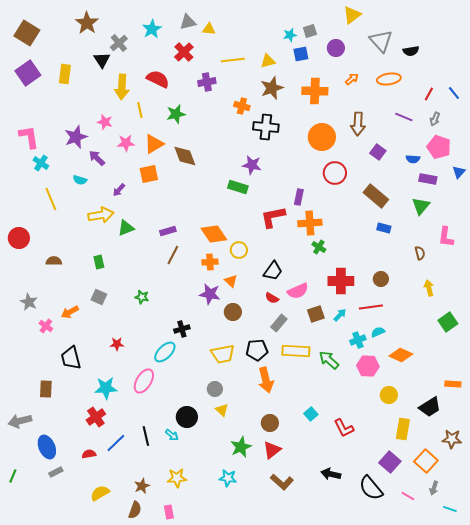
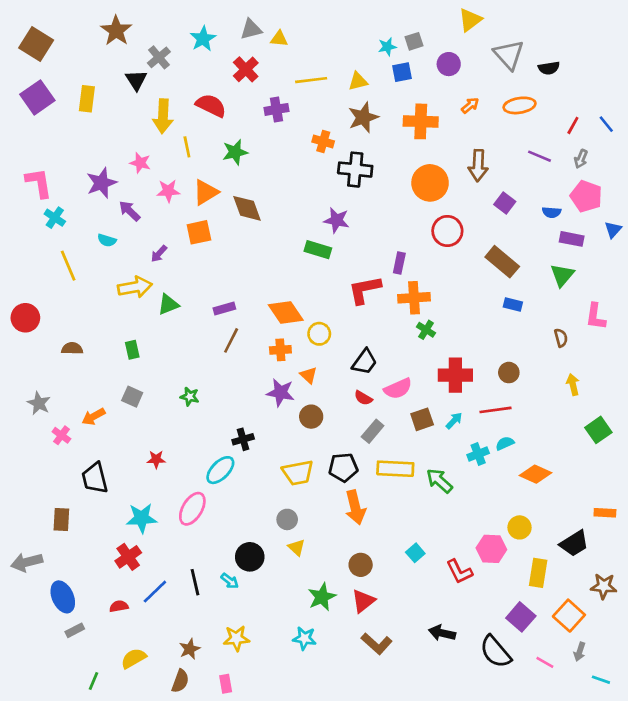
pink hexagon: (368, 366) -> (491, 549), moved
green line: (13, 476) -> (93, 681), moved

